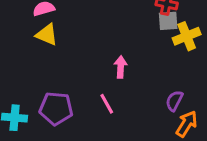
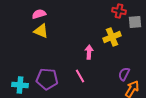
gray square: (168, 21) -> (135, 22), moved
yellow cross: (187, 36) -> (112, 37), moved

